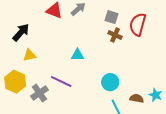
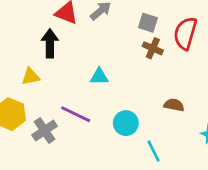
black arrow: (21, 32) -> (50, 43), moved, turned -42
cyan circle: (110, 82) -> (126, 123), moved
brown semicircle: (137, 98) -> (174, 105), moved

